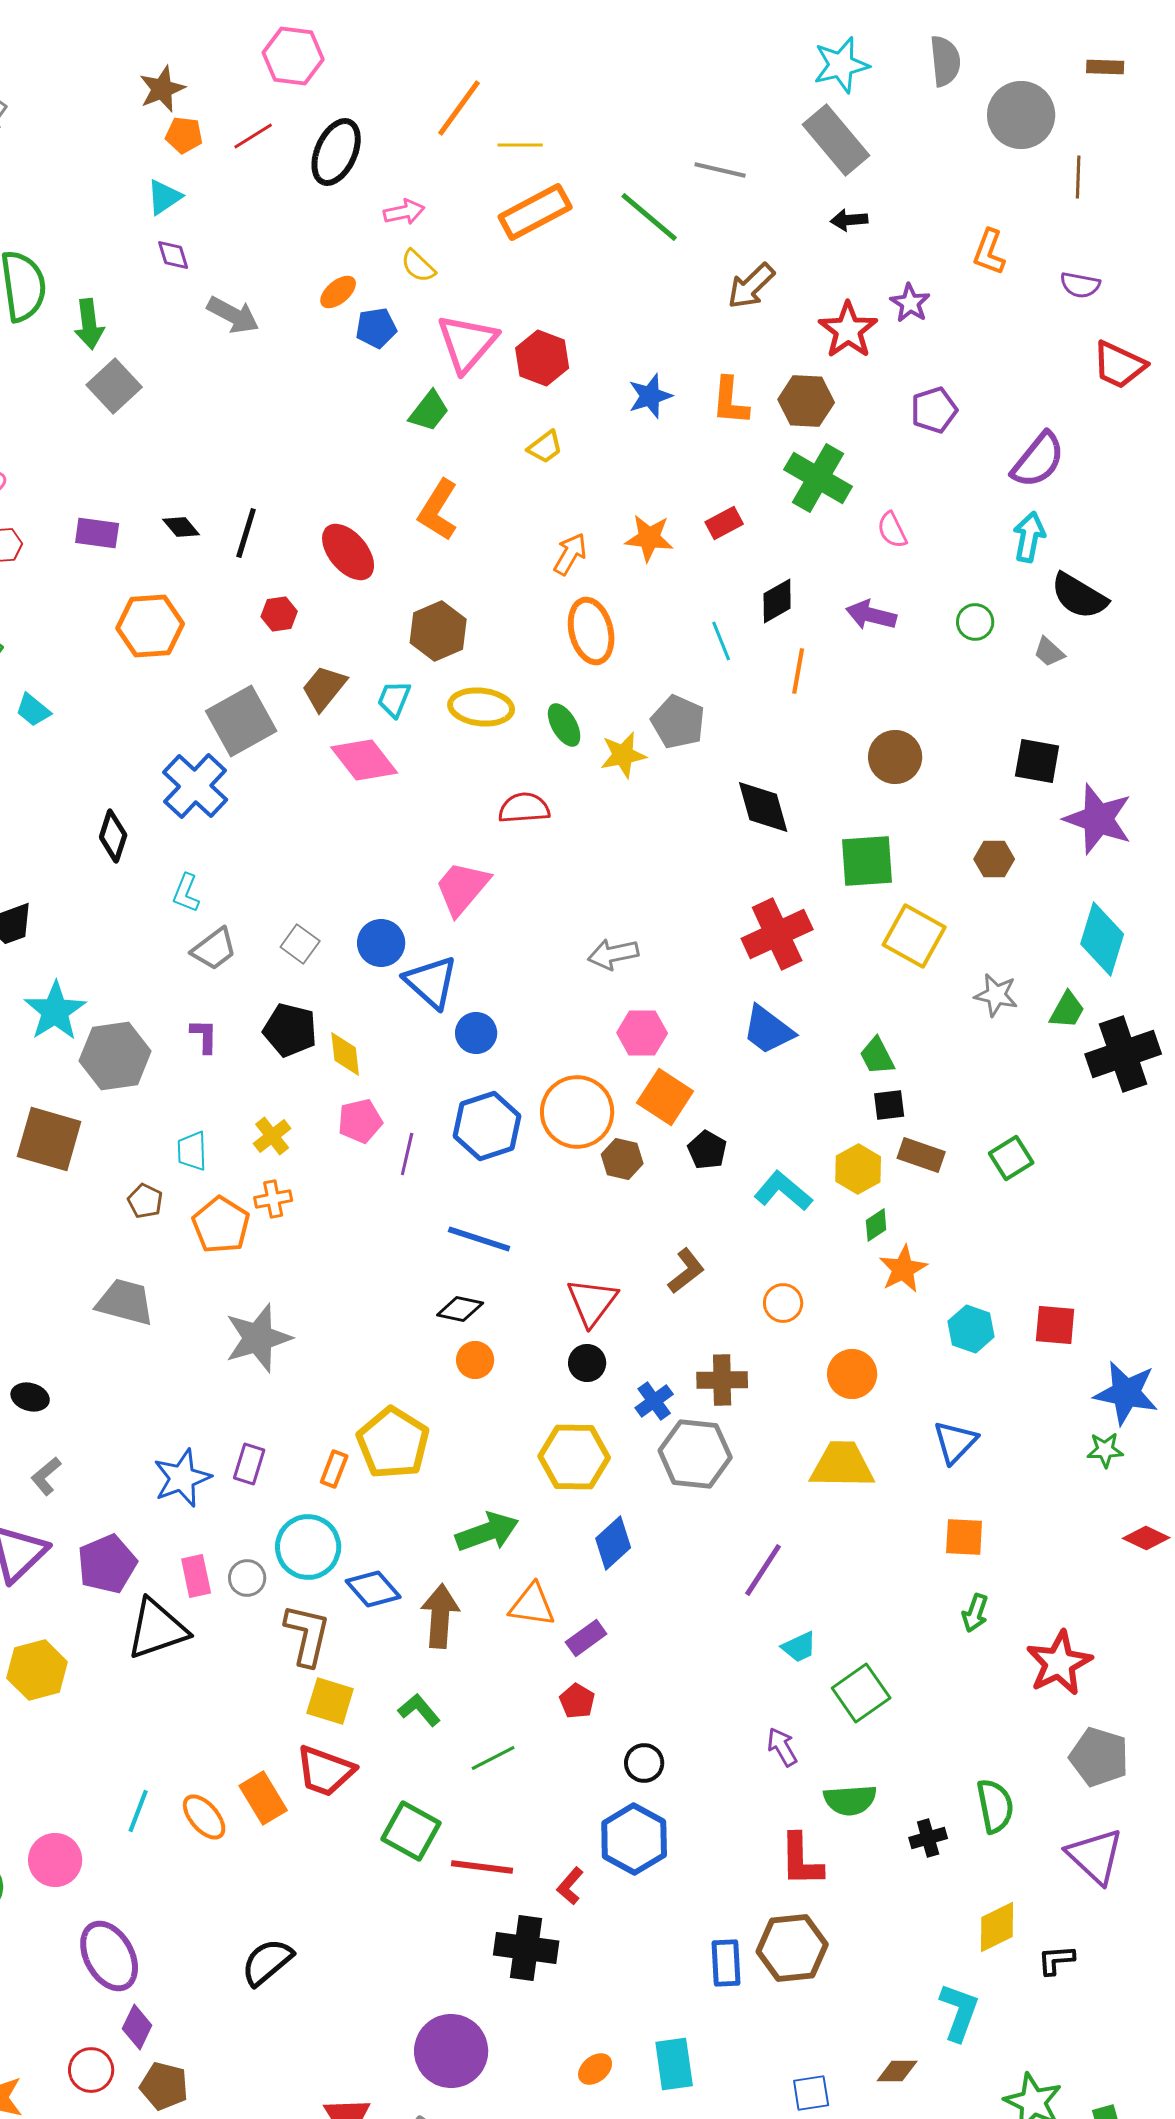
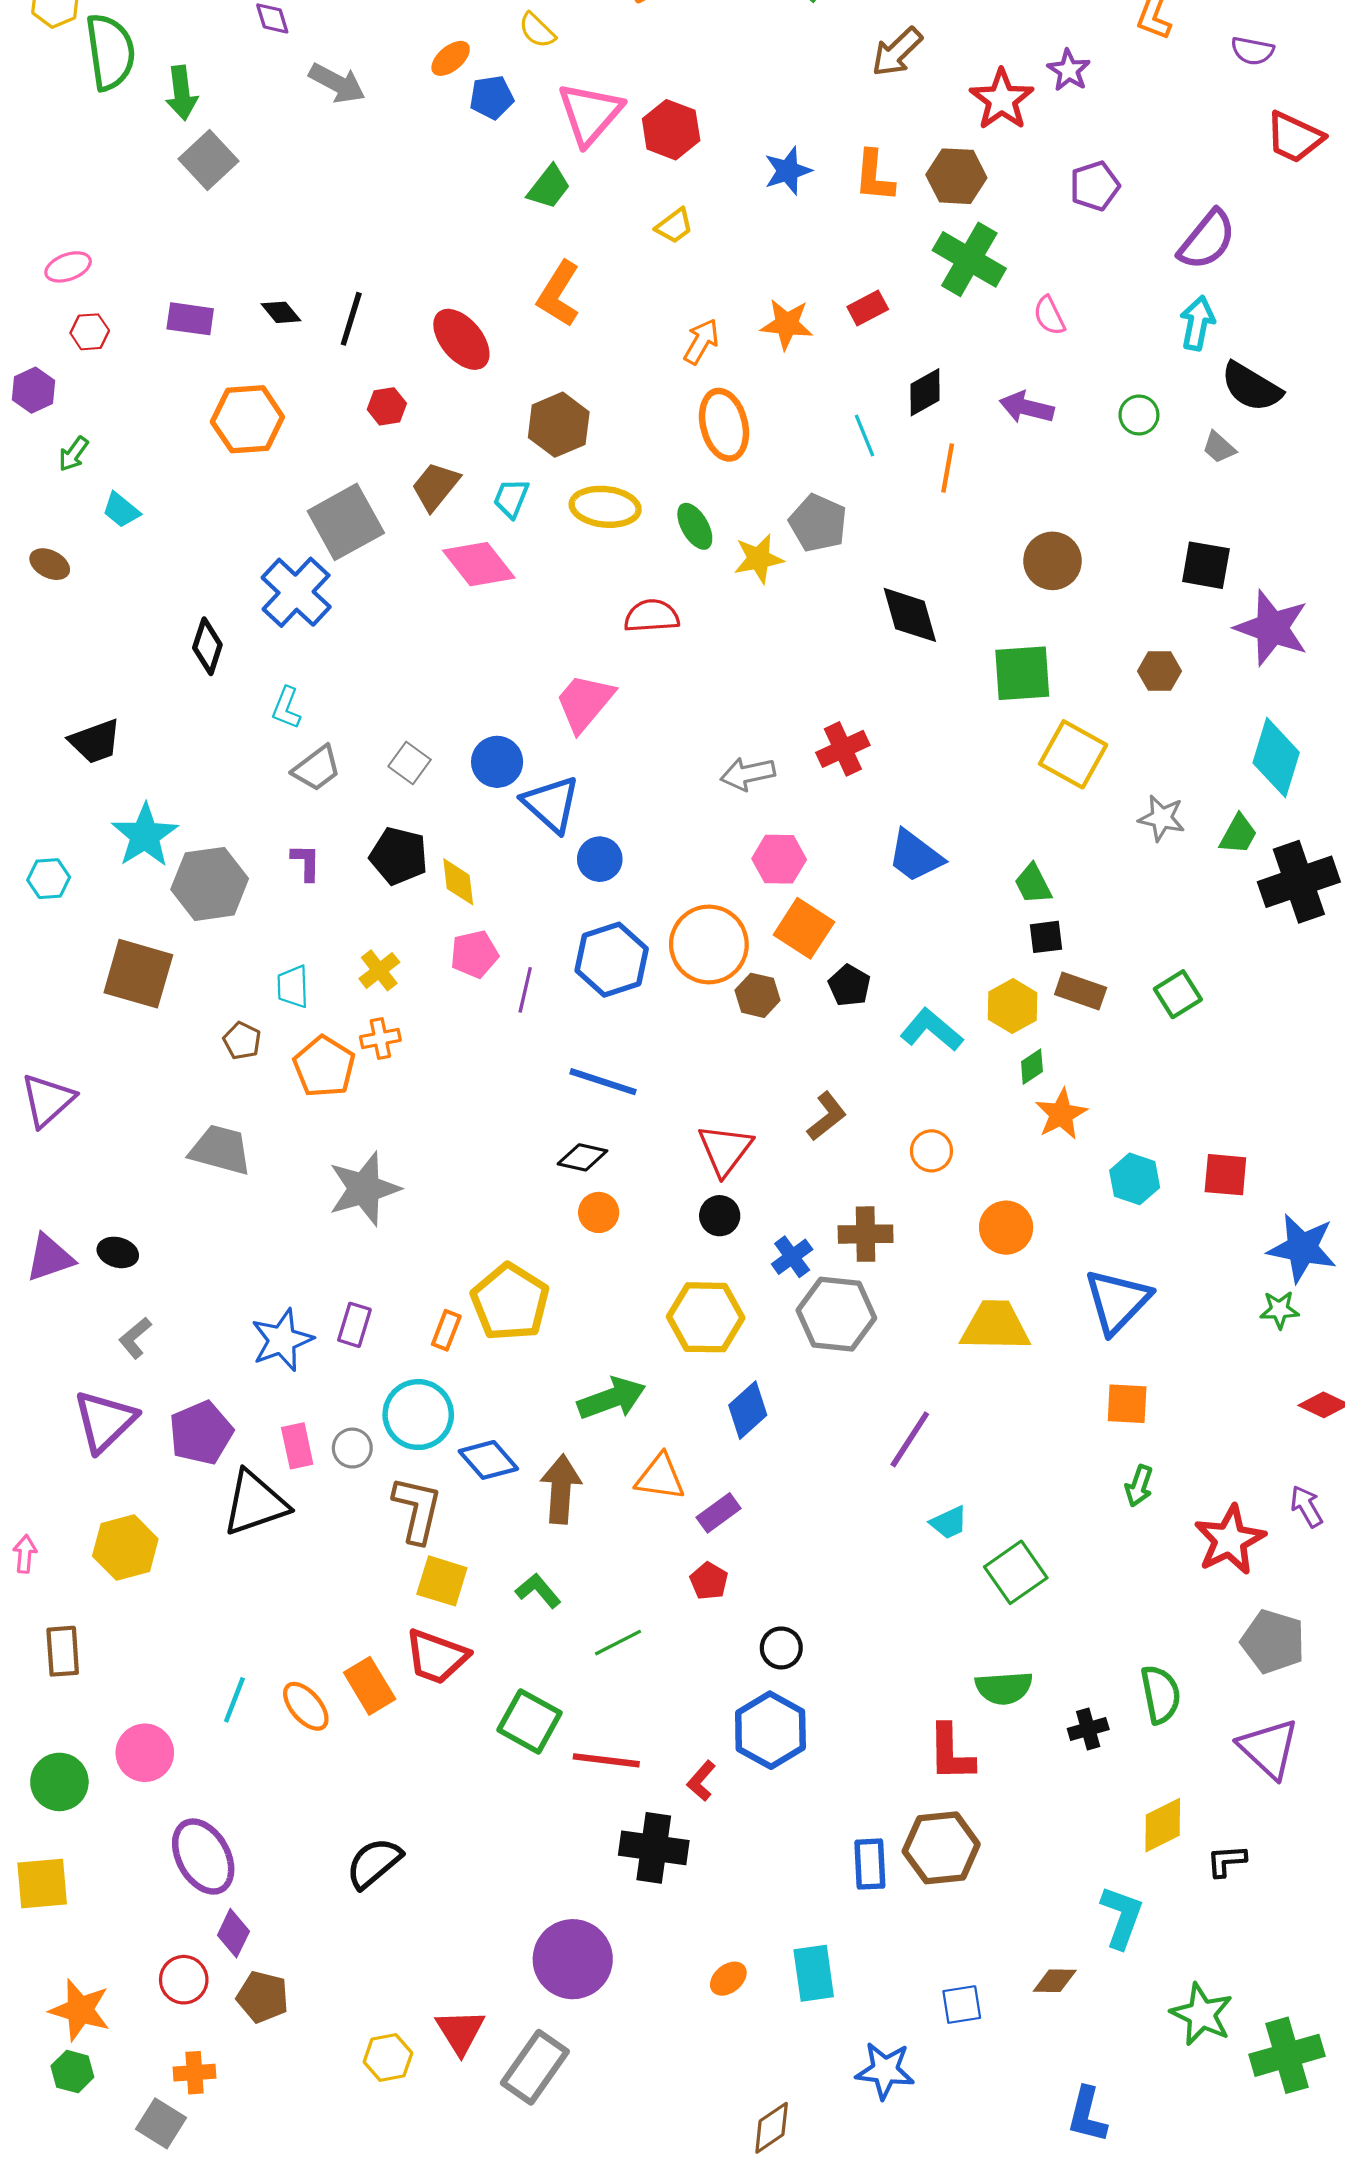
red cross: (777, 934) -> (843, 749), moved, size x0.7
blue triangle: (955, 1442) -> (1117, 1301), size x1.4
purple arrow: (782, 1747) -> (1306, 1506), moved

